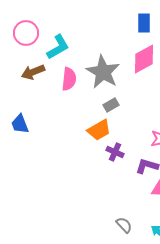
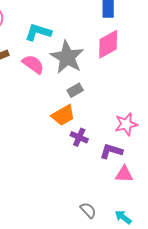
cyan L-shape: (58, 47) -> (38, 32), moved, turned -132
pink semicircle: (69, 79) -> (33, 64), turned -60

